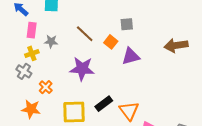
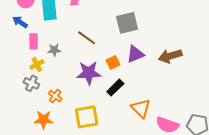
gray square: (127, 24) -> (127, 23), size x1.6
orange square: (111, 42) -> (113, 63), moved, turned 32
brown arrow: (176, 45) -> (170, 56), moved
black rectangle: (104, 104) -> (115, 88), moved

